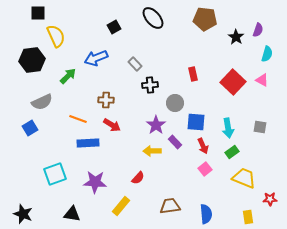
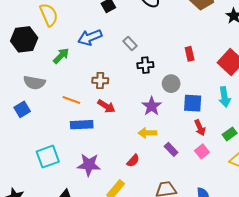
gray semicircle: (42, 102) -> (34, 83), turned 35
cyan arrow: (228, 128) -> (225, 97), moved
purple rectangle: (175, 142) -> (171, 149), moved

